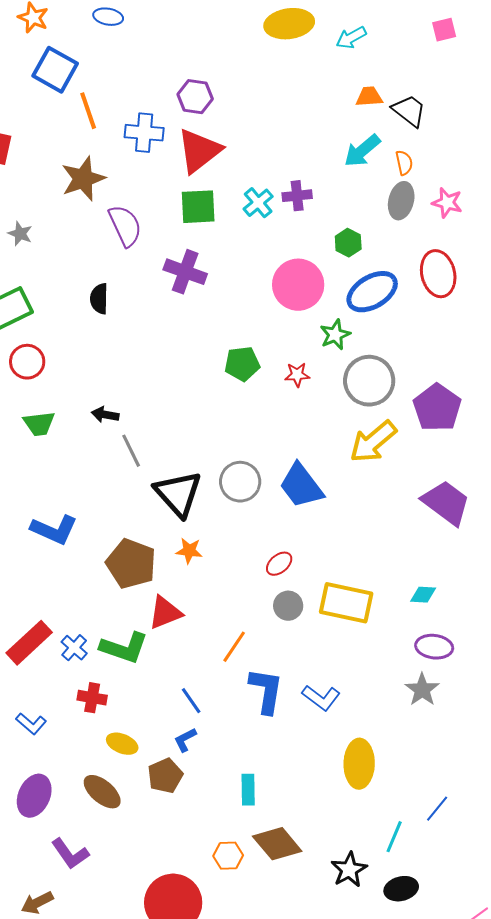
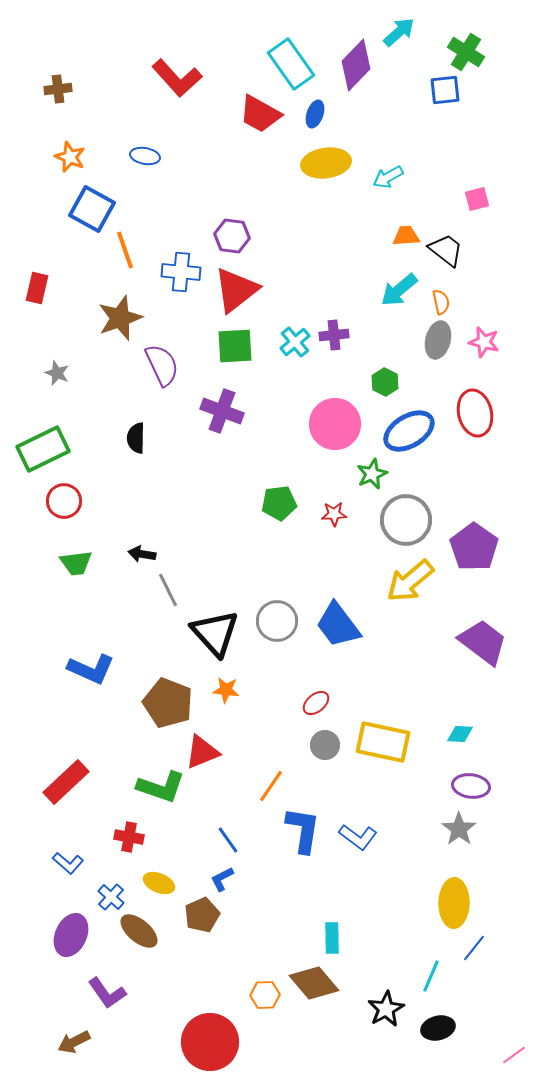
pink square: (444, 30) -> (477, 199), moved
blue cross: (74, 648) -> (111, 897), moved
yellow ellipse: (359, 764) -> (454, 903), moved
cyan rectangle: (248, 790) -> (332, 938), moved

